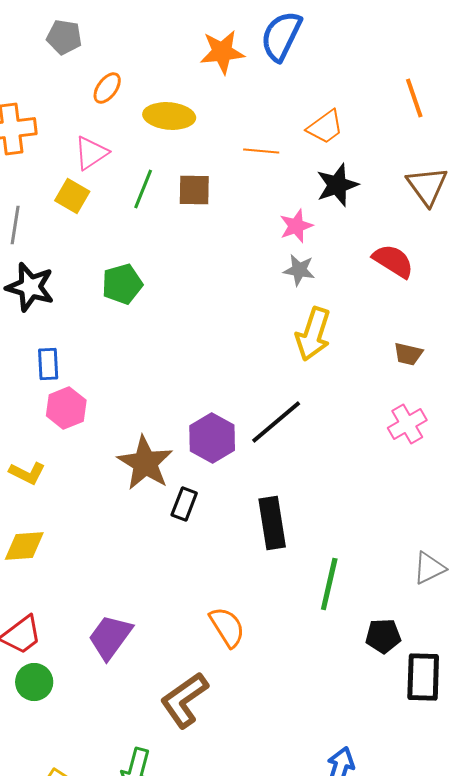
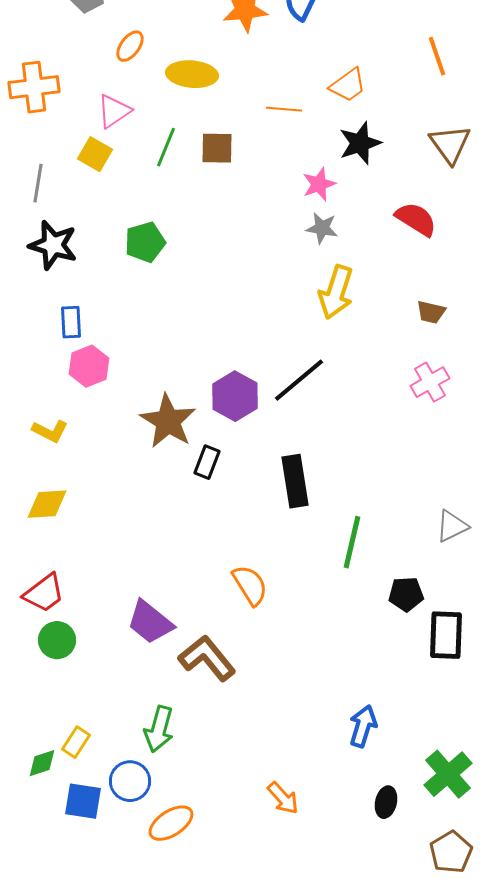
purple trapezoid: (110, 637) -> (150, 622), moved, turned -87
brown L-shape: (184, 700) -> (207, 658), turned 86

